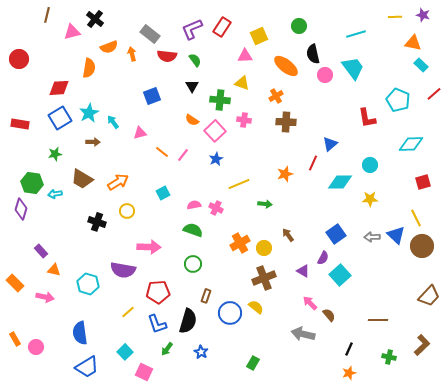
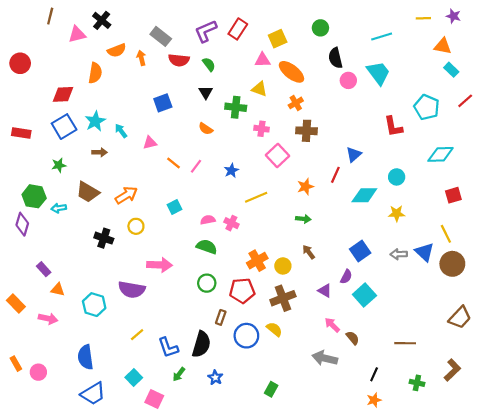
orange ellipse: (286, 66) -> (291, 72), moved
pink square: (215, 131) -> (278, 156), moved
green arrow: (265, 204) -> (303, 219), moved
red pentagon: (158, 292) -> (242, 291), moved

